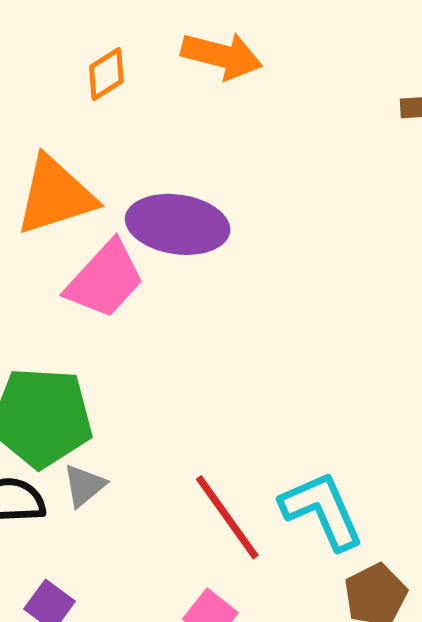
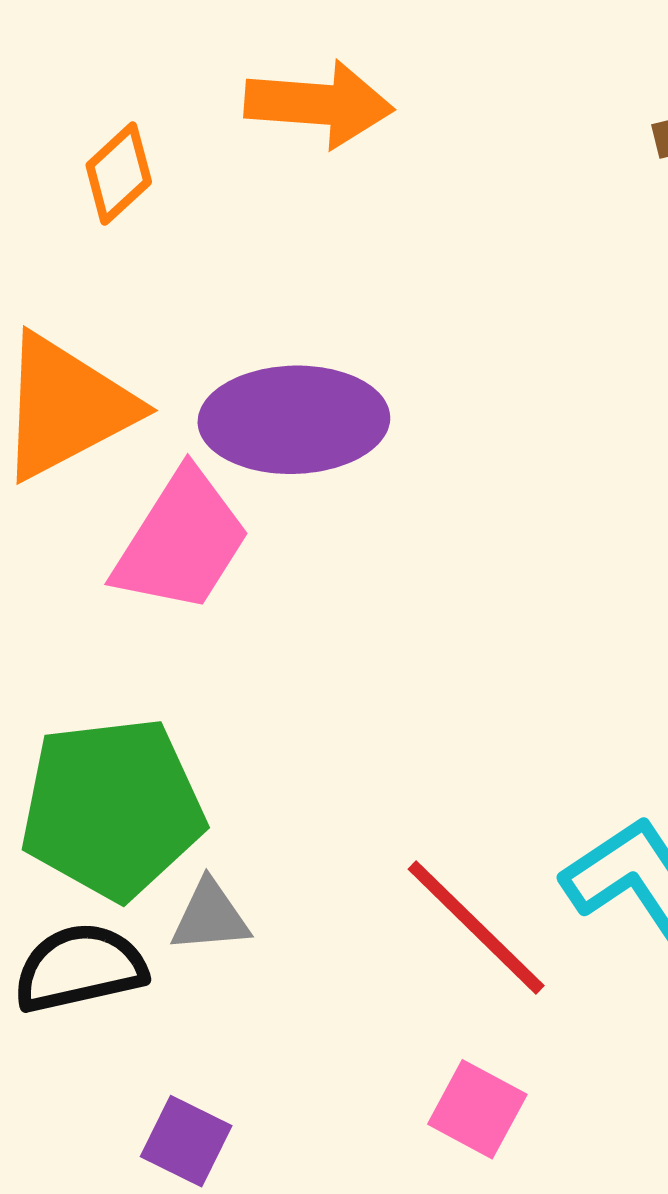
gray triangle: (84, 486) -> (210, 916), turned 45

